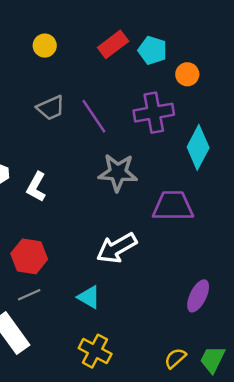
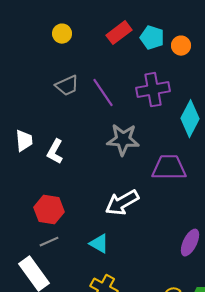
orange circle: (187, 74) -> (181, 46), moved

